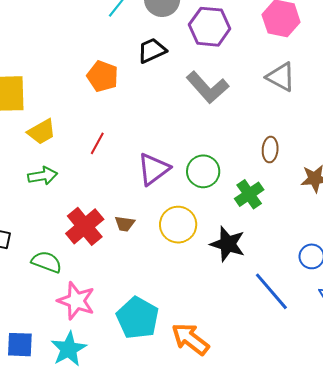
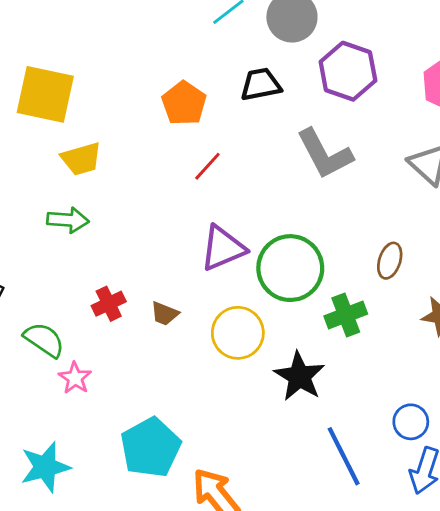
red line: (97, 143) -> (207, 166), moved
green circle: (203, 171) -> (290, 268), size x1.4
red cross: (85, 226) -> (109, 304), size x0.6
pink star: (76, 301) -> (75, 378), moved, size x0.6

